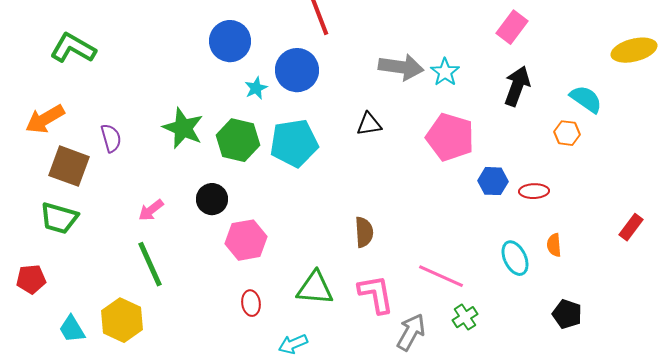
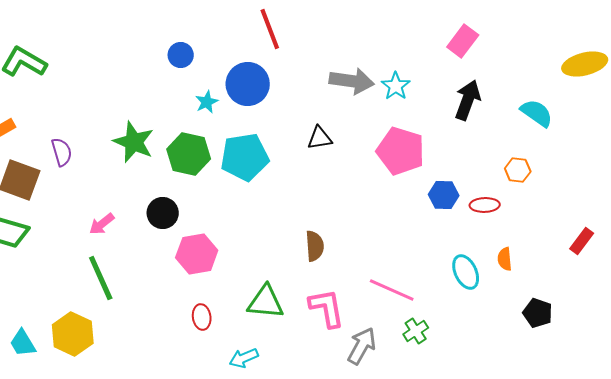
blue circle: (230, 41) -> (181, 55), size x0.6
orange hexagon: (567, 133) -> (518, 170), moved
black pentagon: (567, 314) -> (538, 313), moved

